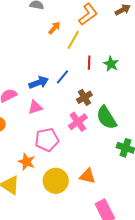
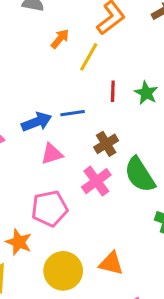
blue line: (62, 77) -> (73, 113), turned 42
pink triangle: (35, 107) -> (52, 154), moved

